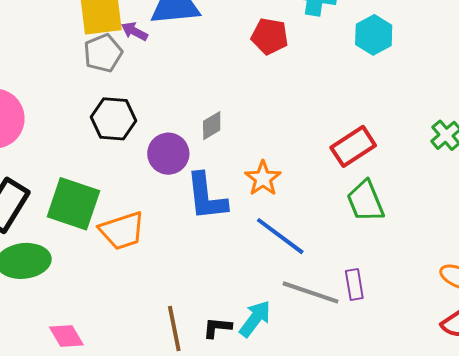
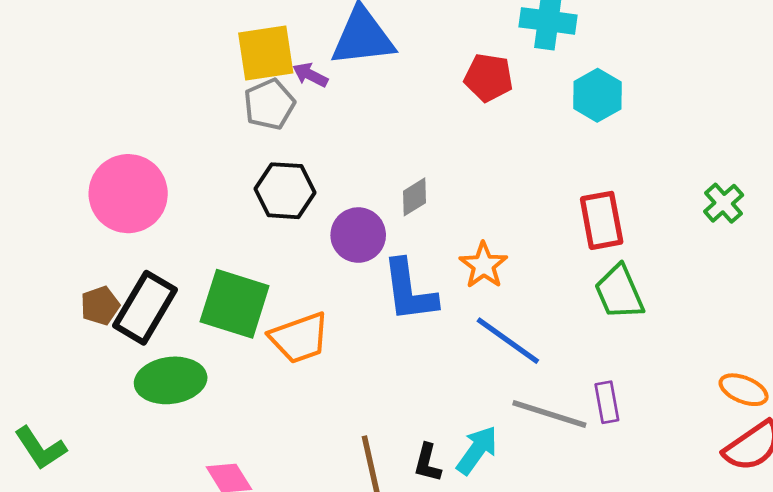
cyan hexagon: (374, 35) -> (597, 95), moved
red rectangle: (353, 146) -> (602, 220), turned -66
black L-shape: (217, 328) -> (427, 463), turned -80

